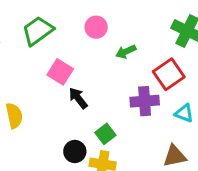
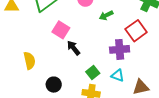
cyan triangle: (184, 113) -> (118, 75), moved
black circle: (75, 151) -> (54, 85), moved

